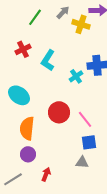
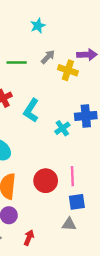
green line: (35, 17) -> (17, 62), turned 54
red circle: (59, 112) -> (46, 181), moved
pink line: (85, 119) -> (72, 176), turned 36

